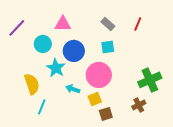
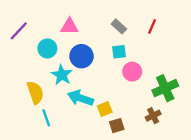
pink circle: (99, 75) -> (132, 72), moved, size x0.7
cyan arrow: (73, 89) -> (80, 98), size x1.6
cyan line: (42, 107) -> (46, 118), turned -42

